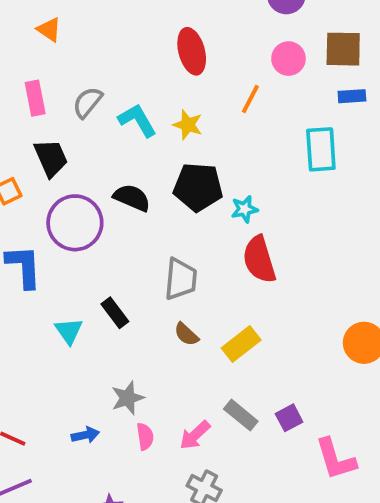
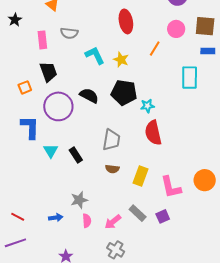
gray semicircle: (87, 102) -> (69, 33), moved, turned -126
cyan triangle: (69, 331) -> (51, 151), moved
brown semicircle: (186, 334) -> (112, 169), turned -40
yellow rectangle: (241, 344) -> (140, 176), turned -36
pink L-shape: (336, 459) -> (171, 187), moved

